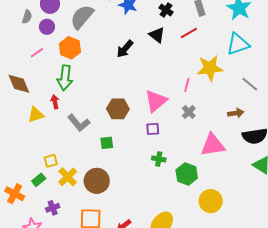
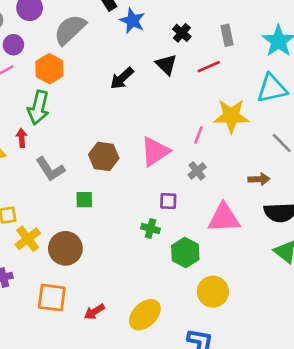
purple circle: (47, 27) -> (13, 45), moved
purple square: (153, 129) -> (168, 201), moved

